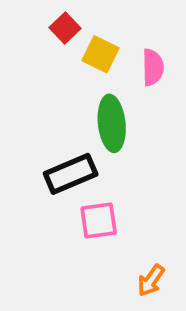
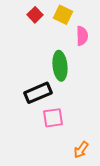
yellow square: (100, 54) -> (63, 15), moved

